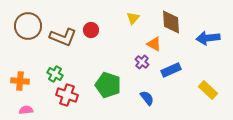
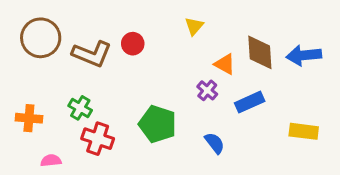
brown diamond: (171, 22) -> (260, 52), moved
yellow rectangle: (208, 90) -> (304, 131), turned -36
pink semicircle: (26, 110) -> (51, 161), moved

